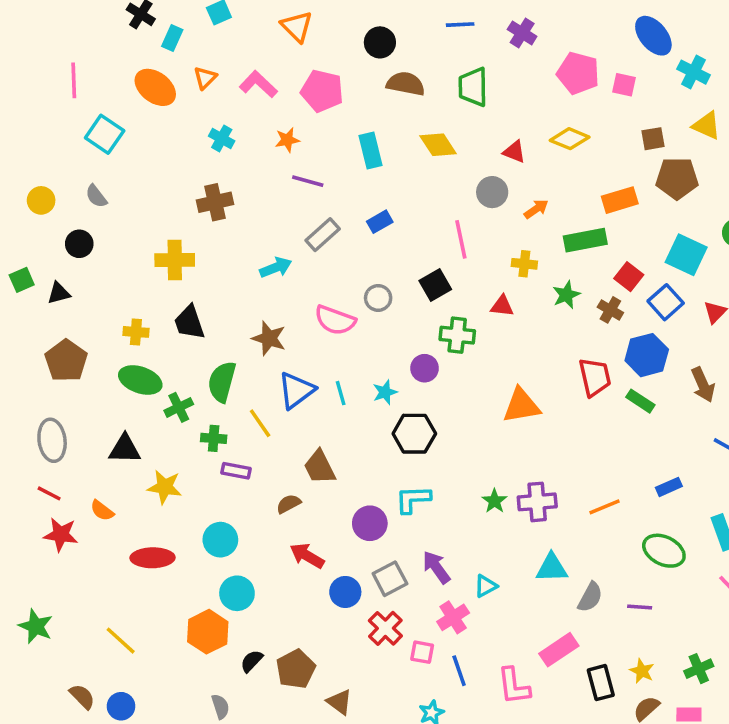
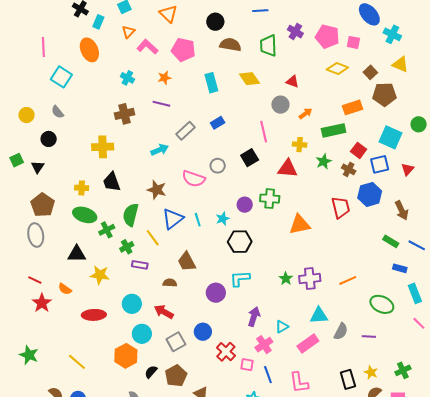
purple cross: (522, 33) -> (295, 32), moved
orange triangle: (205, 78) -> (128, 32), moved
orange ellipse: (155, 87) -> (89, 50), turned 30
yellow diamond: (570, 139) -> (337, 68), moved
brown square: (653, 139) -> (370, 72), turned -32
purple line: (308, 181) -> (161, 104), moved
black triangle: (59, 293) -> (38, 167), turned -40
blue square: (666, 302) -> (380, 164), turned 30
red triangle: (502, 306) -> (288, 169), size x1.5
green cross: (457, 335) -> (270, 199), moved
green rectangle: (640, 401) -> (391, 241), moved
green cross: (214, 438) -> (127, 247), turned -32
gray ellipse: (52, 440) -> (36, 235), moved
blue rectangle: (669, 487) -> (400, 268), moved, turned 40
brown semicircle: (289, 504) -> (170, 283), turned 32
red star: (61, 535) -> (42, 303), turned 30
red arrow: (307, 556) -> (164, 312), moved
purple arrow: (436, 567) -> (254, 317), turned 54
gray square: (390, 579) -> (176, 342), moved
pink rectangle: (559, 650) -> (308, 344), moved

